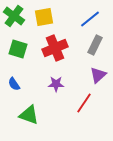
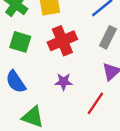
blue semicircle: (14, 84) -> (16, 82), size x1.5

